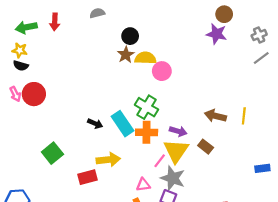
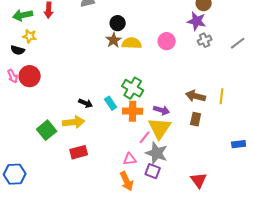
gray cross: (259, 35) -> (205, 40), moved
yellow star: (20, 50) -> (30, 36), moved
pink circle: (162, 71) -> (167, 41), moved
cyan rectangle: (122, 124) -> (111, 103), size x0.6
brown rectangle: (206, 147) -> (196, 119), moved, turned 64
yellow arrow: (108, 160) -> (74, 122), moved

